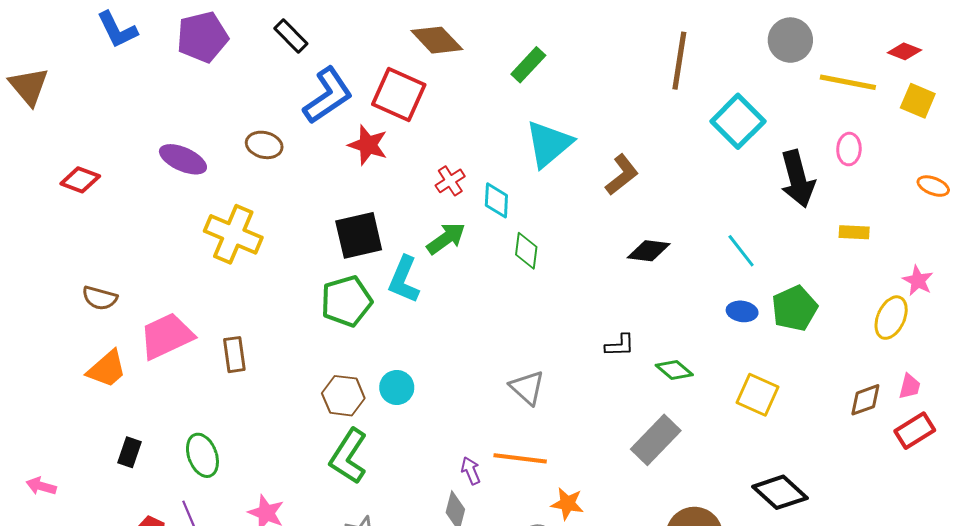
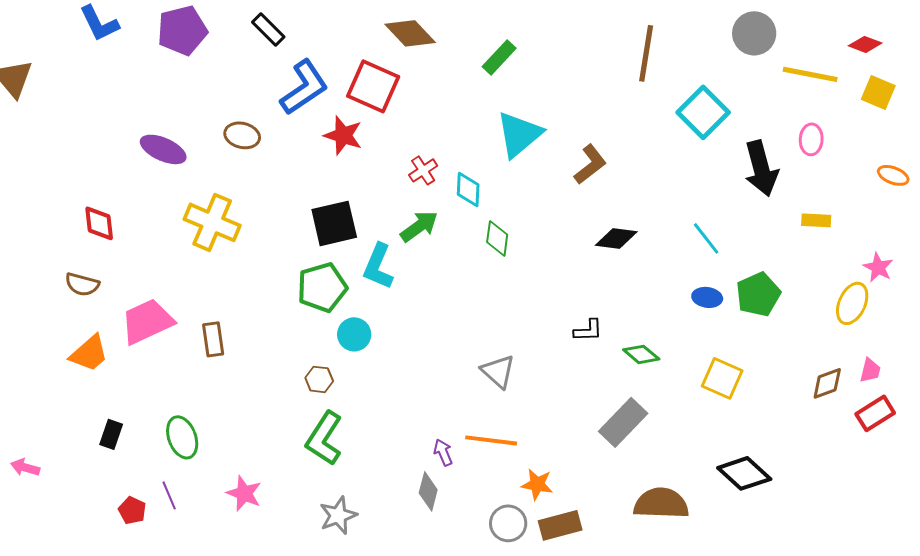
red diamond: (80, 180) -> (99, 223), moved, turned 63
cyan circle: (397, 387) -> (354, 334), moved
brown hexagon: (343, 396) -> (319, 379), size x0.7

